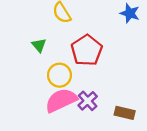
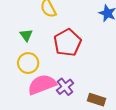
yellow circle: (59, 75) -> (28, 63), moved

